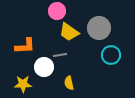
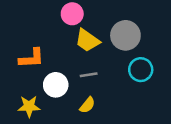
gray line: (60, 55) -> (89, 75), moved
yellow semicircle: (69, 83) -> (87, 105), turned -128

